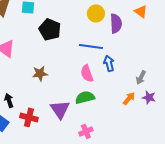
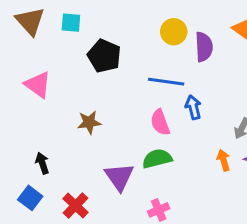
orange arrow: (129, 98) -> (224, 160), turned -56
red cross: (29, 117) -> (76, 205), moved, turned 30

